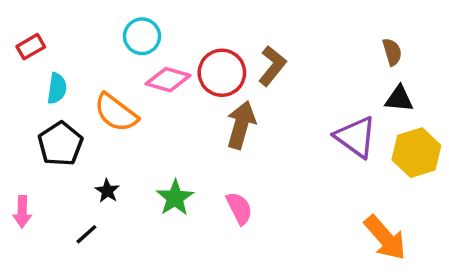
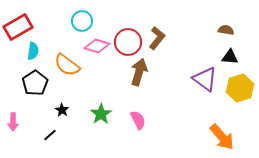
red rectangle: (31, 47) -> (18, 27), size x1.8
brown semicircle: (392, 52) -> (226, 30), turned -63

